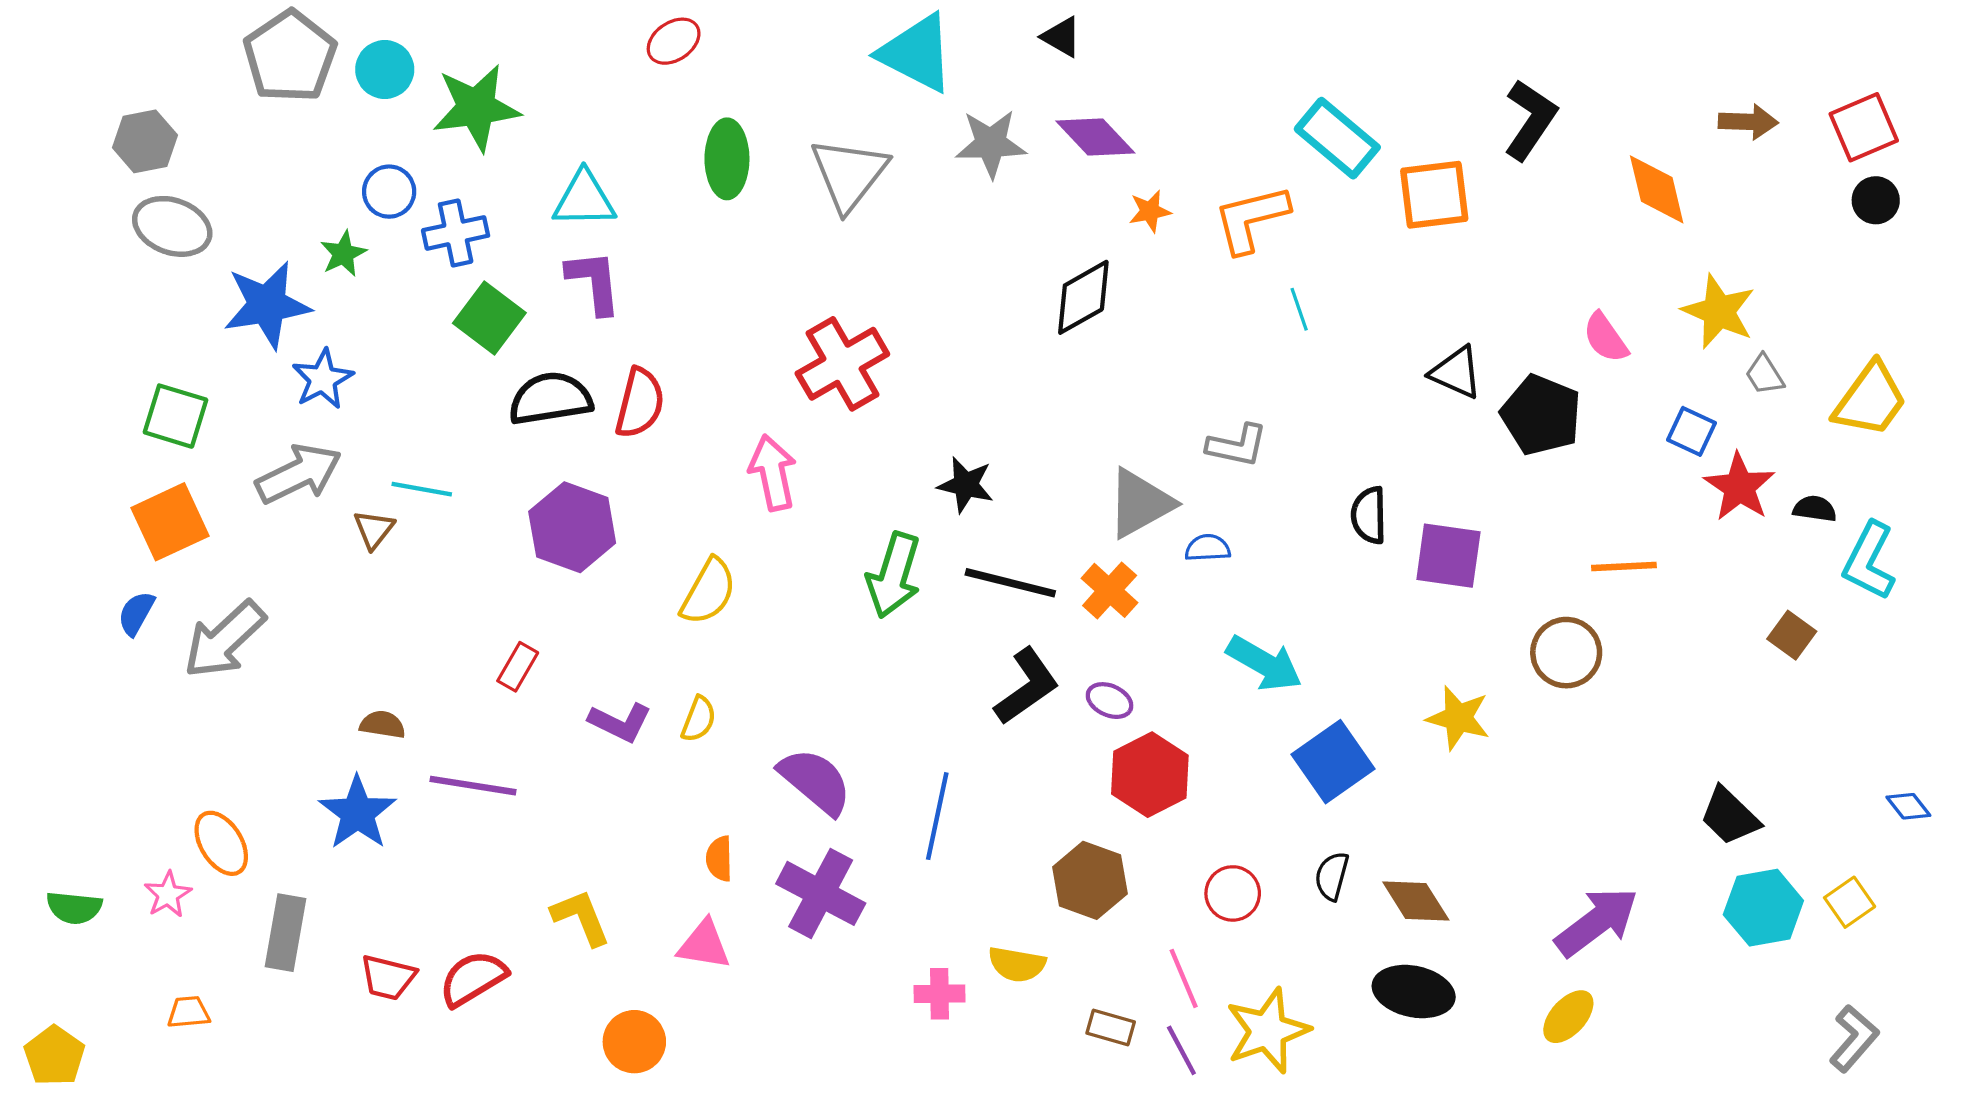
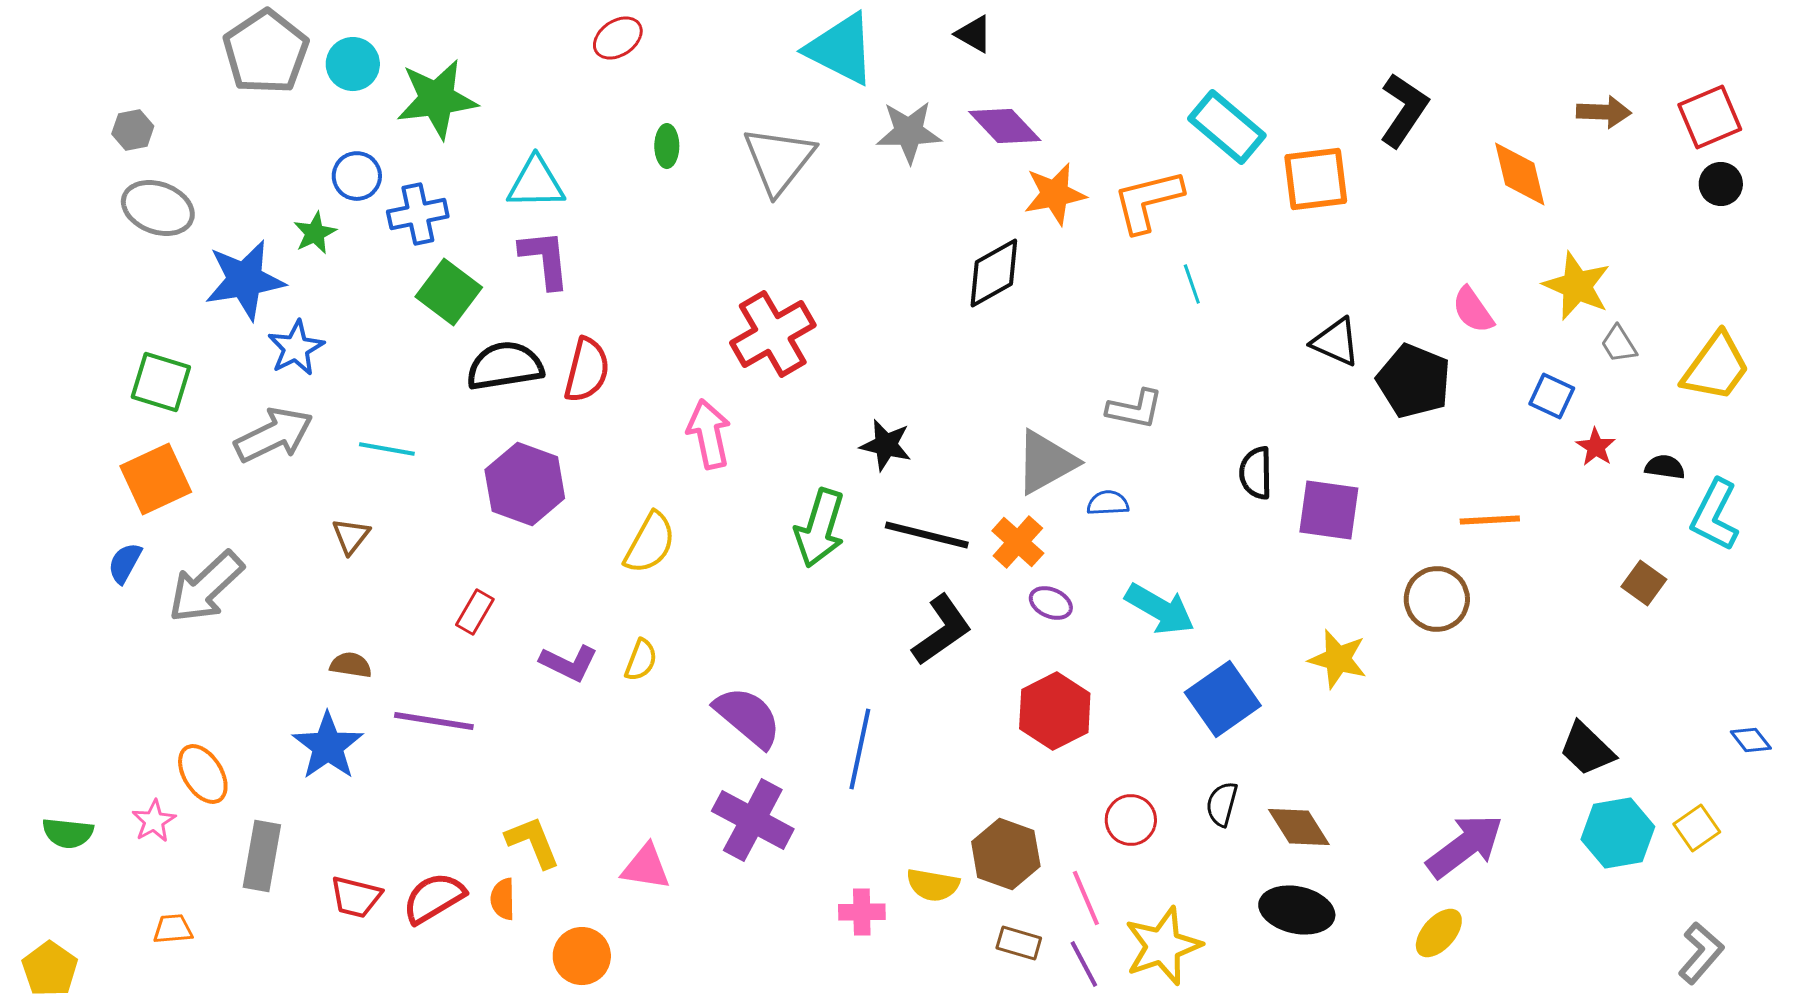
gray hexagon: (145, 141) -> (133, 130), size x0.7
green ellipse: (727, 159) -> (667, 146), size x0.6
orange star: (1150, 211) -> (1055, 194), size x1.6
red star: (1739, 487) -> (1596, 447), size x0.6
brown triangle: (374, 529) -> (351, 536), moved
purple ellipse: (1110, 701) -> (1051, 603), moved
orange semicircle: (719, 859) -> (503, 899), moved
brown hexagon: (1090, 880) -> (1006, 854), moved

